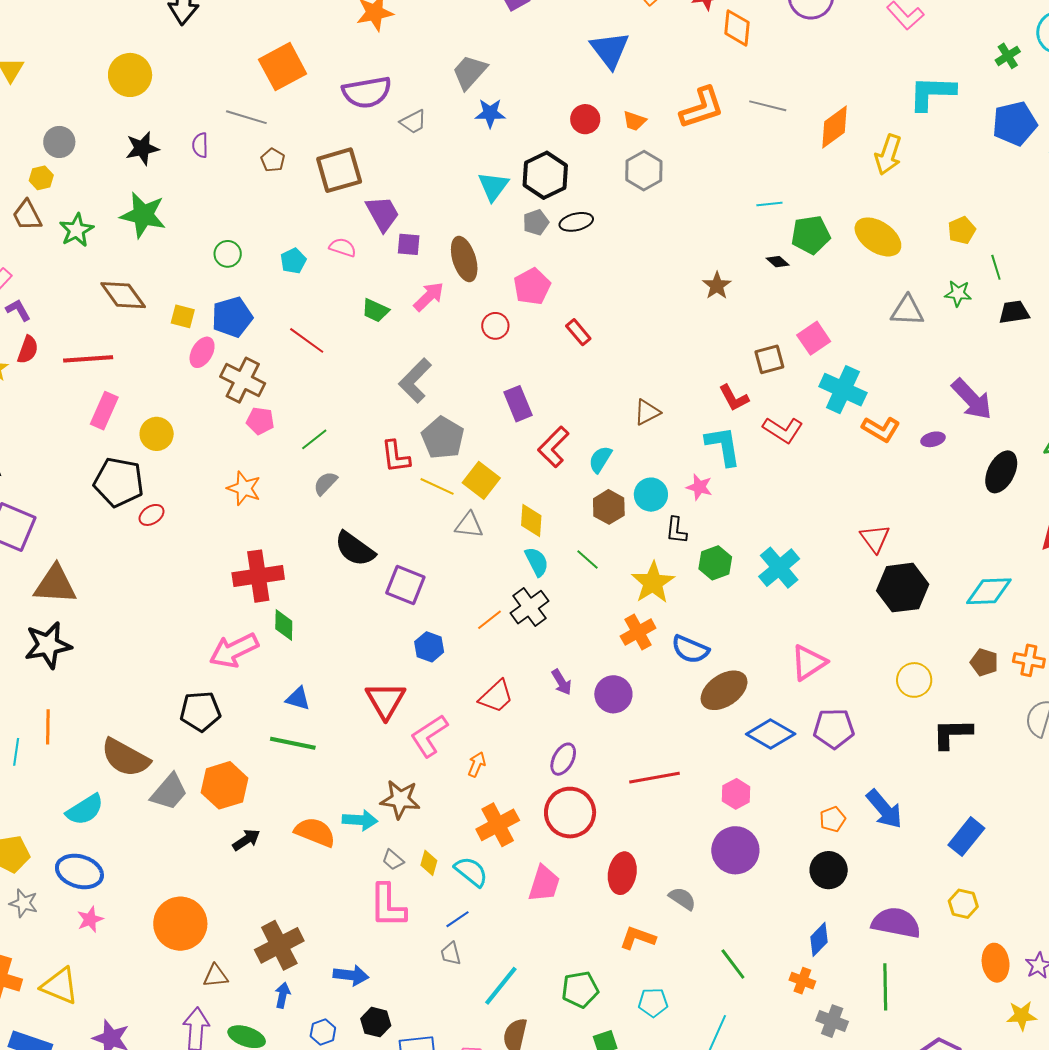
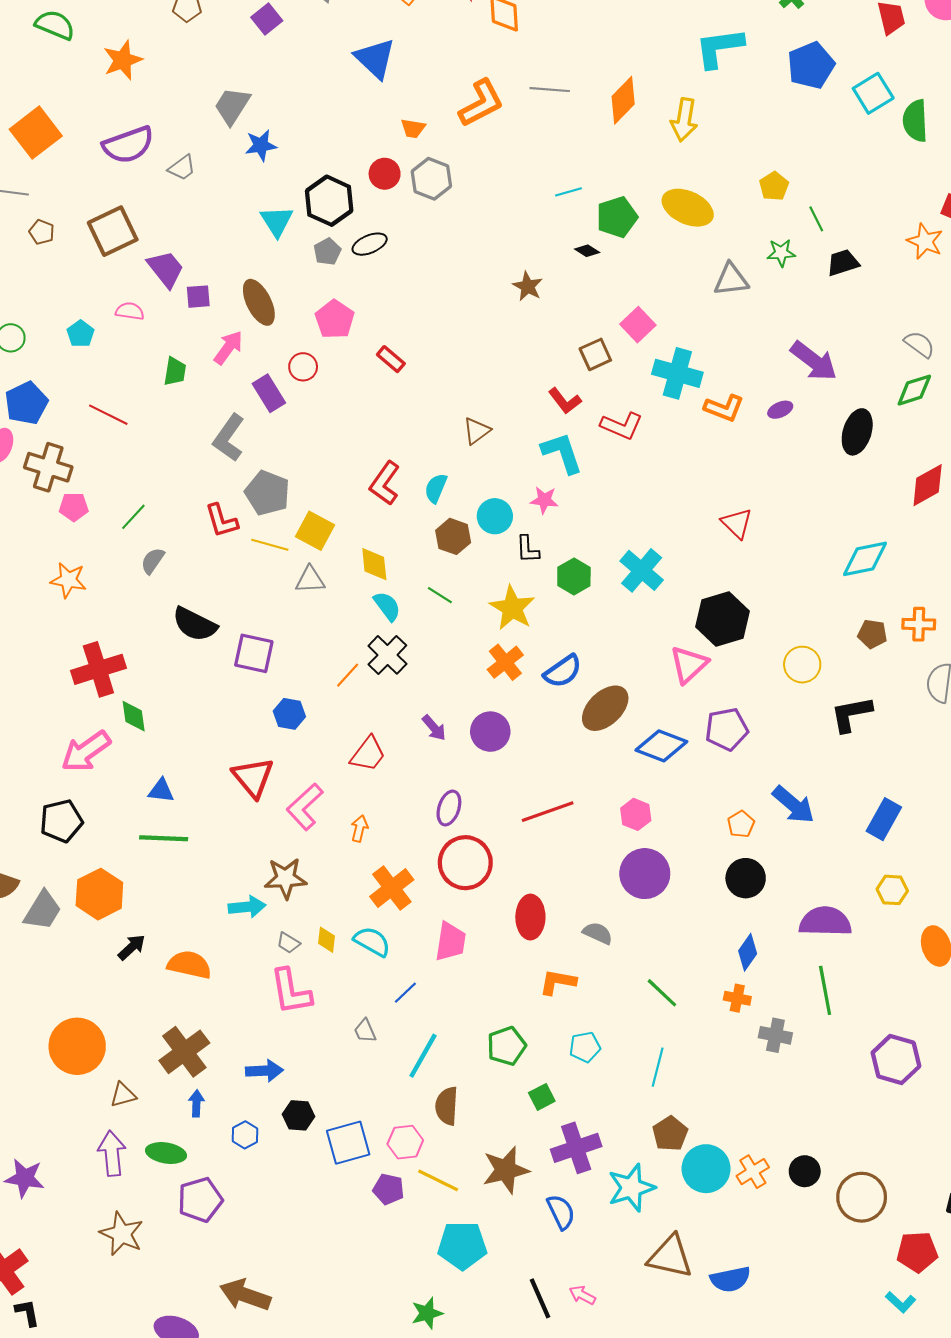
red circle: (585, 119) -> (385, 174), moved
green trapezoid: (375, 310) -> (175, 371), turned -96
purple rectangle: (518, 404) -> (269, 393), moved
black hexagon: (903, 588) -> (722, 619), moved
blue semicircle: (690, 649) -> (563, 671), turned -48
orange semicircle: (315, 832) -> (189, 965), moved
blue line: (457, 919) -> (405, 993), moved

